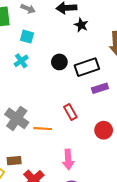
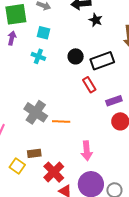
cyan cross: (21, 61) -> (38, 56), turned -32
purple rectangle: (100, 88) -> (114, 101), moved
red rectangle: (70, 112) -> (89, 85), moved

